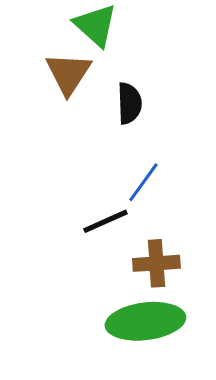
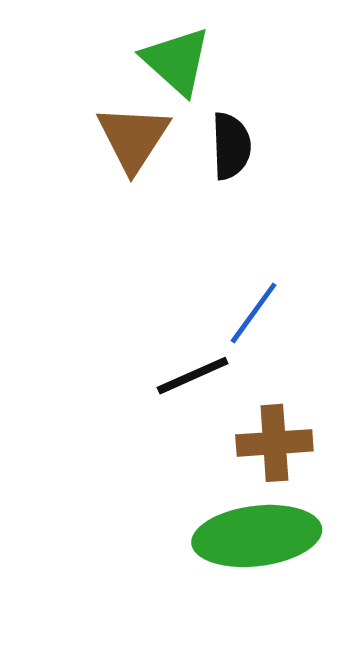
black semicircle: (129, 103) -> (231, 146), moved

